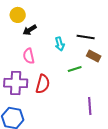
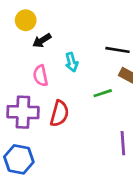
cyan arrow: (60, 44) -> (72, 62), moved

